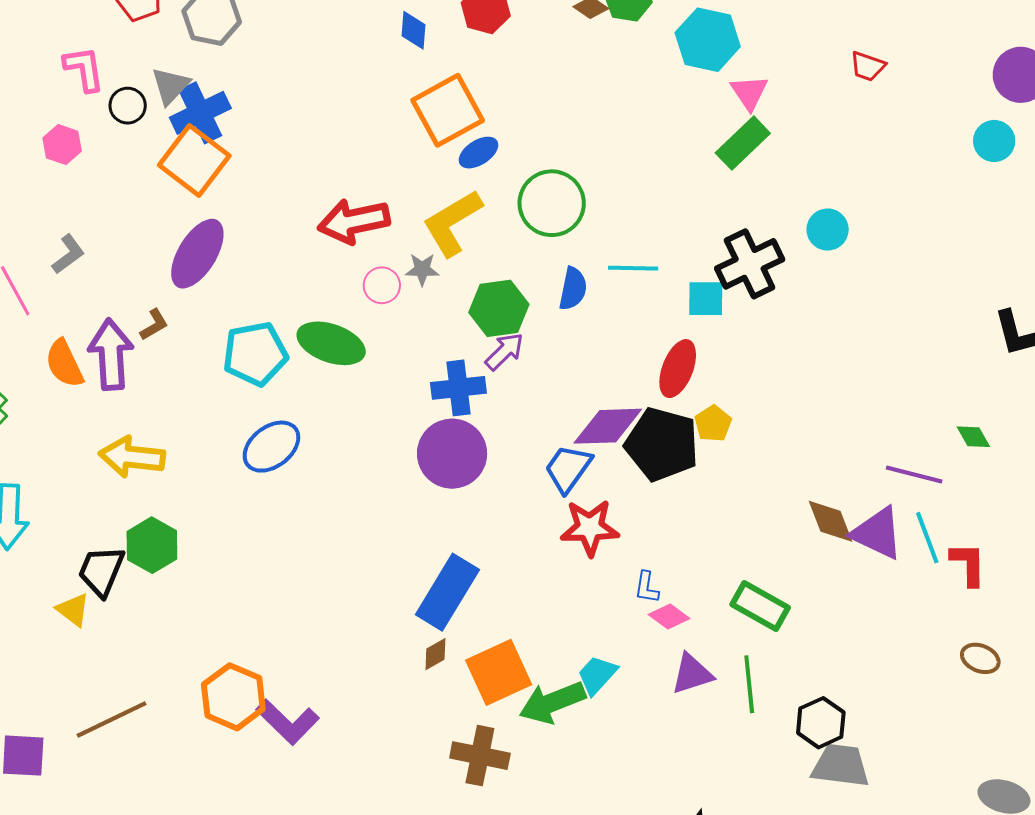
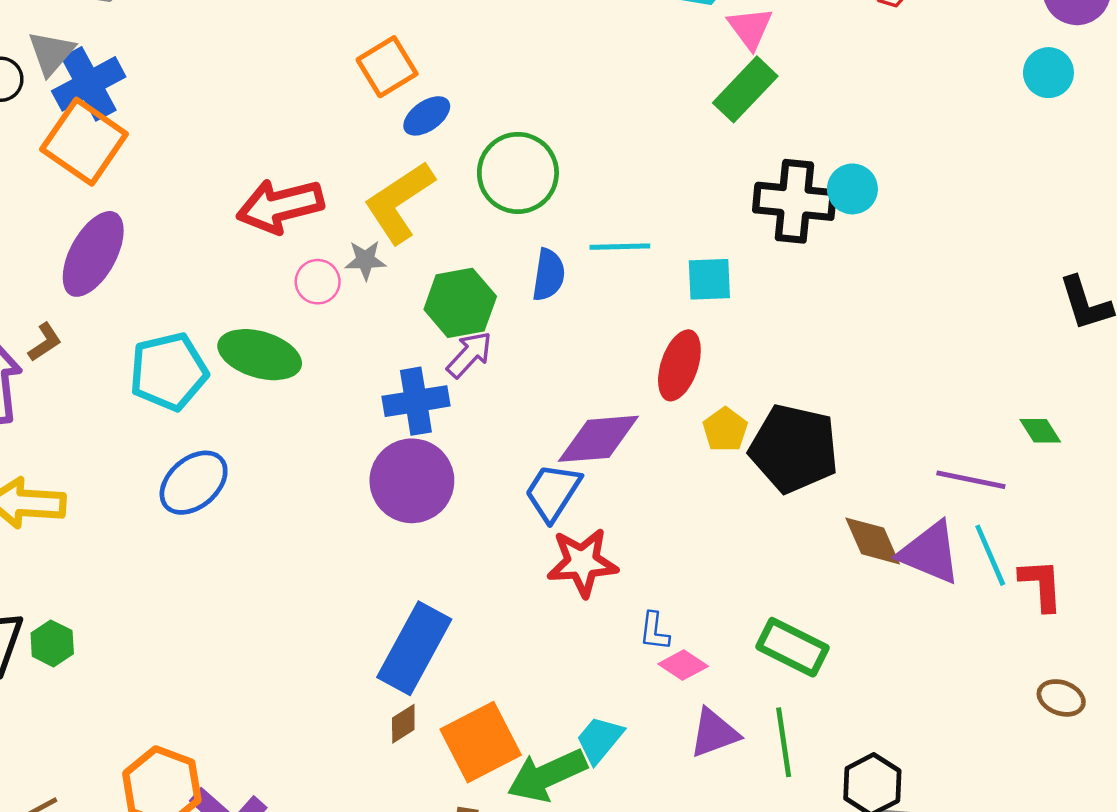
orange square: (448, 110) -> (387, 67), size x0.7
black cross: (750, 264) -> (794, 201), moved, turned 34
black pentagon: (662, 444) -> (794, 449), moved
green hexagon: (152, 545) -> (52, 643), moved, size x0.7

